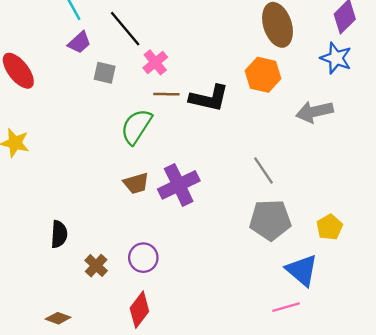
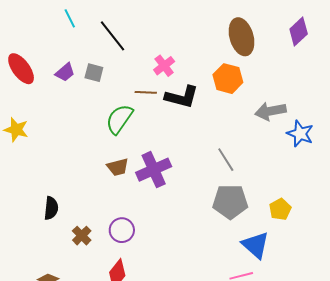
purple trapezoid: (79, 42) -> (65, 72), moved
blue star: (336, 58) -> (300, 134), moved
pink cross: (155, 62) -> (164, 66), moved

